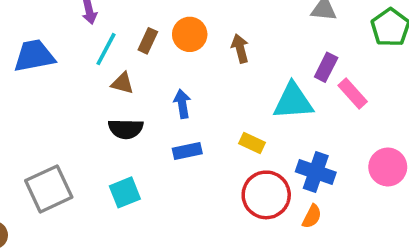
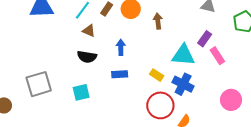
blue cross: (316, 172) -> (183, 84), moved

